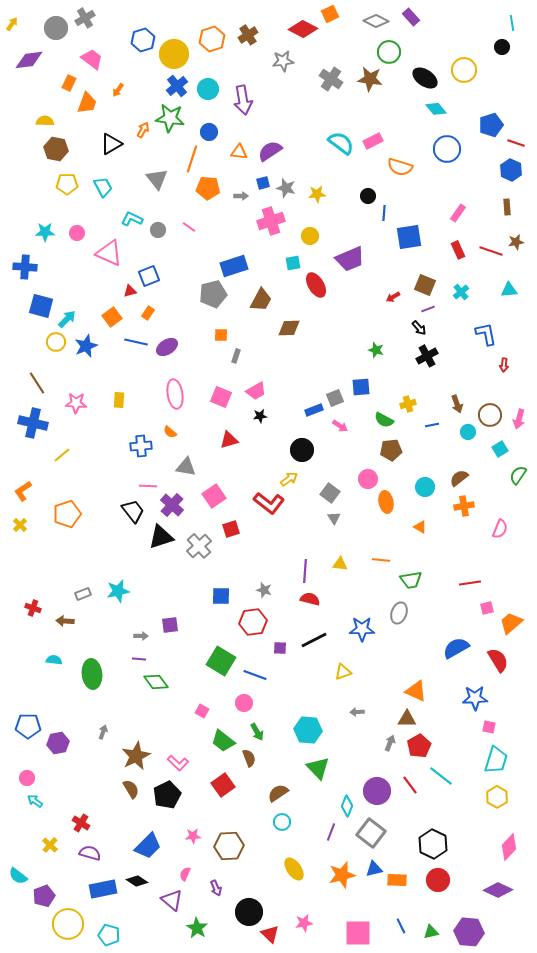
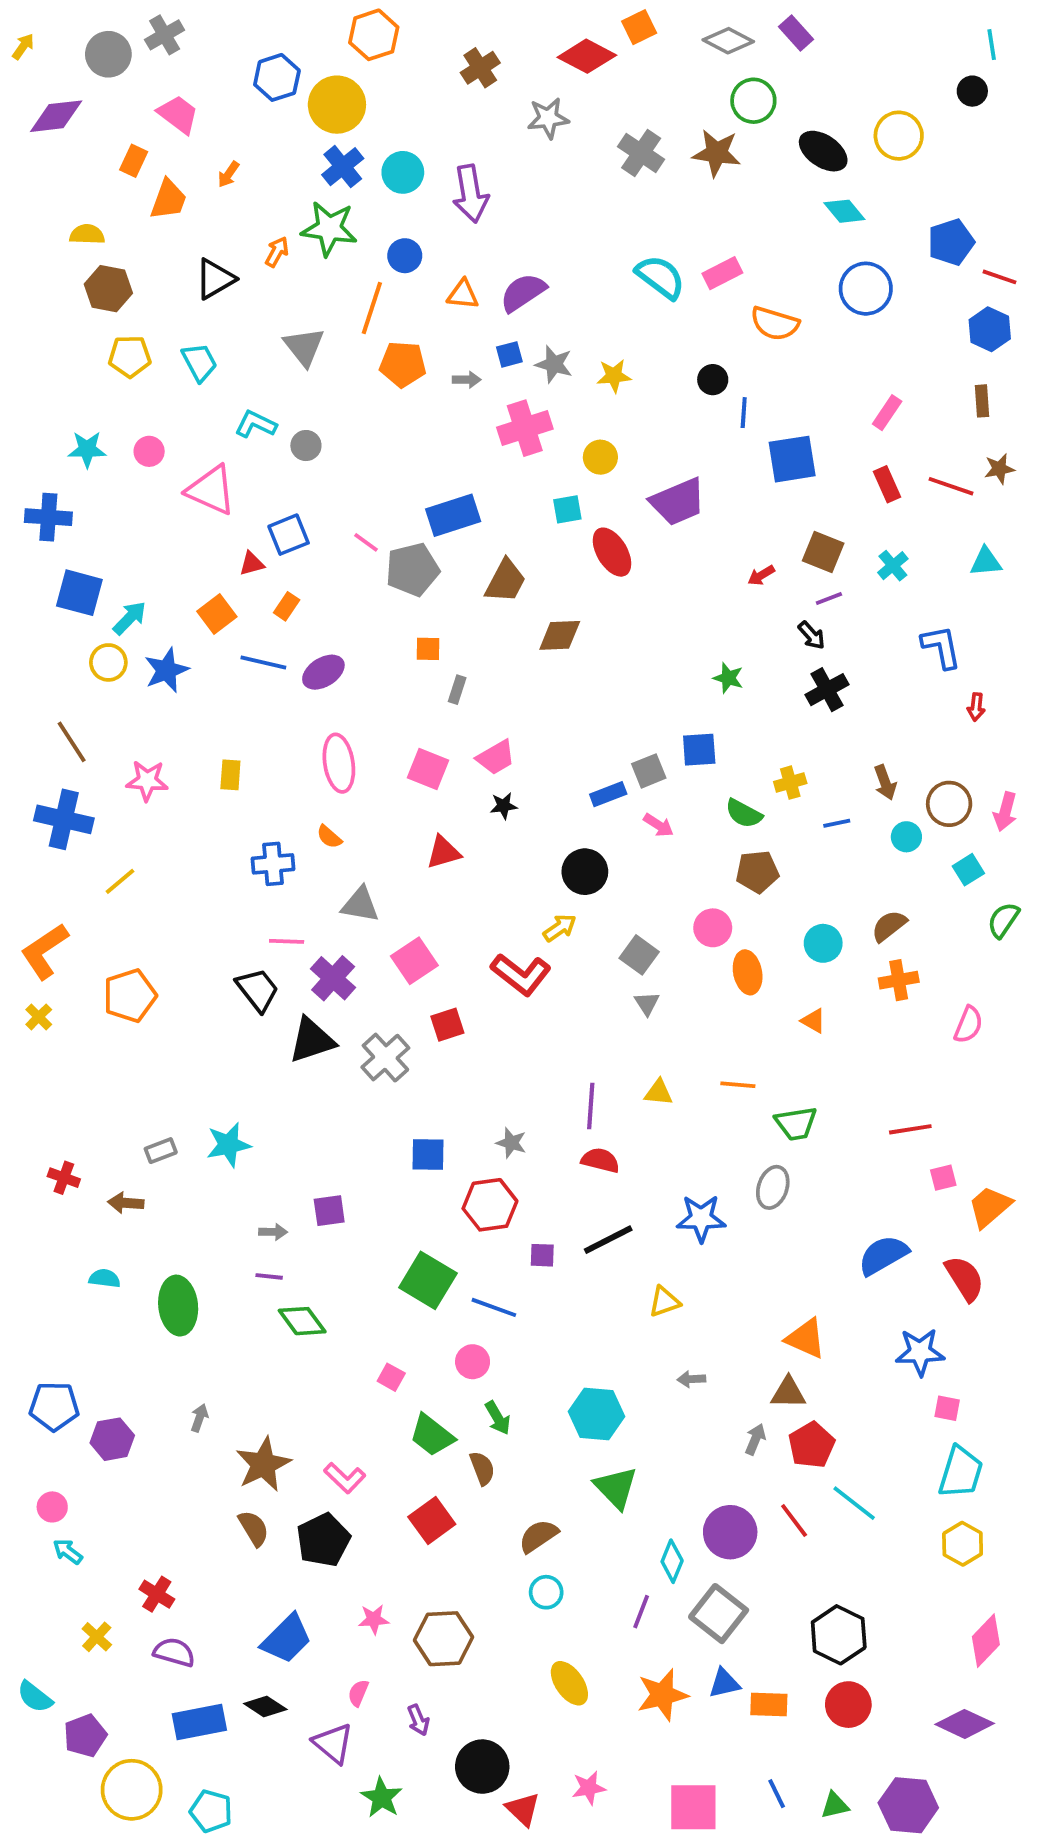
orange hexagon: (212, 39) -> (374, 35), moved
pink line: (189, 227) -> (366, 542), moved
orange L-shape: (23, 491) -> (44, 951), size x1.4

